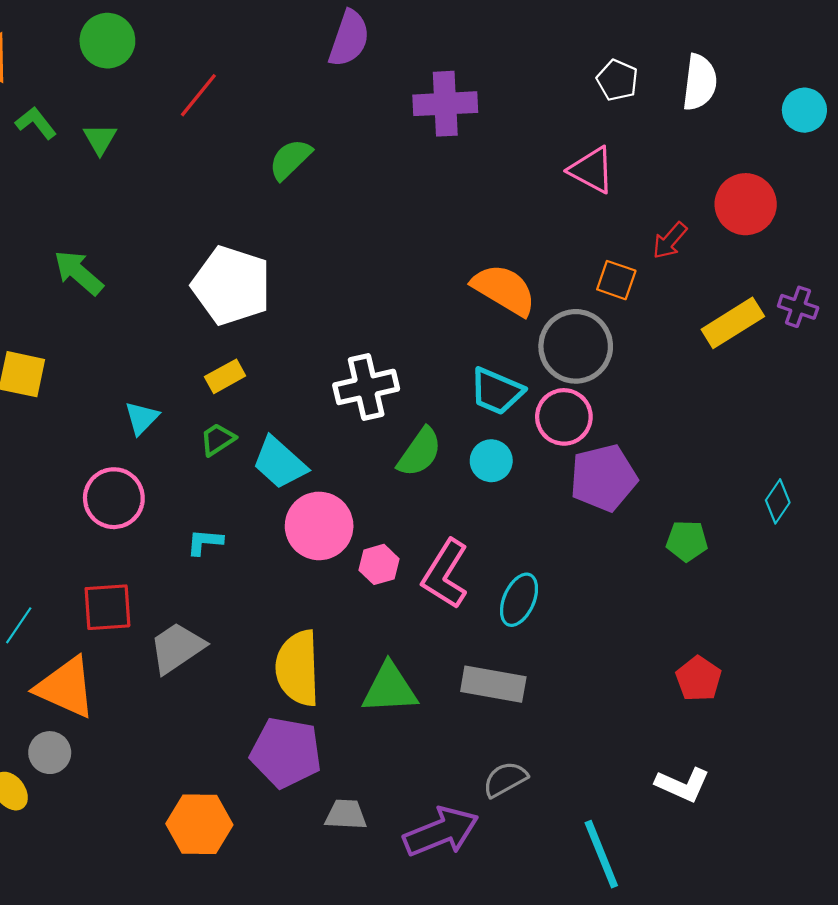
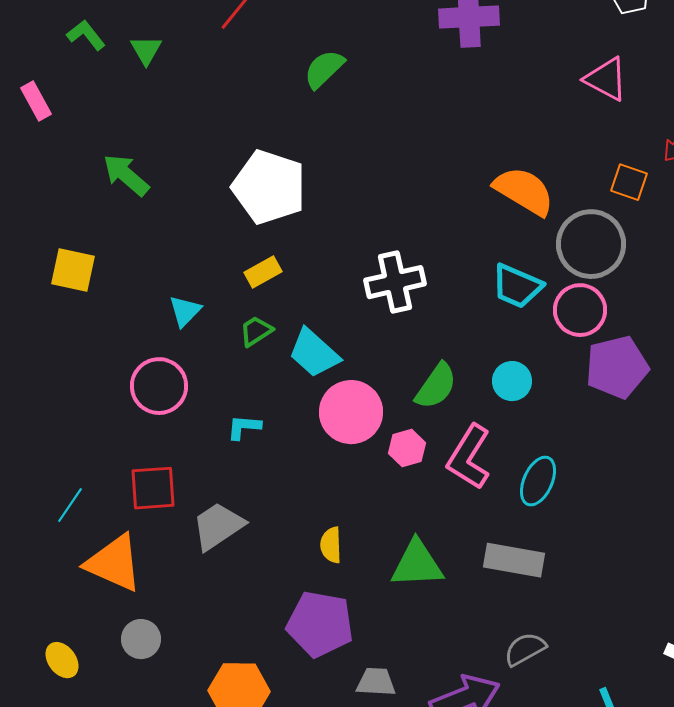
green semicircle: (420, 452) -> (436, 386), moved
cyan circle: (491, 461) -> (512, 381), moved
yellow semicircle: (298, 668) -> (331, 545), size x0.5
gray circle: (50, 753) -> (141, 639), moved

